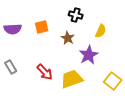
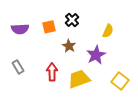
black cross: (76, 15) -> (72, 20), moved, turned 32
brown star: (68, 38) -> (69, 46), moved
red arrow: (45, 72) -> (52, 72), turned -138

